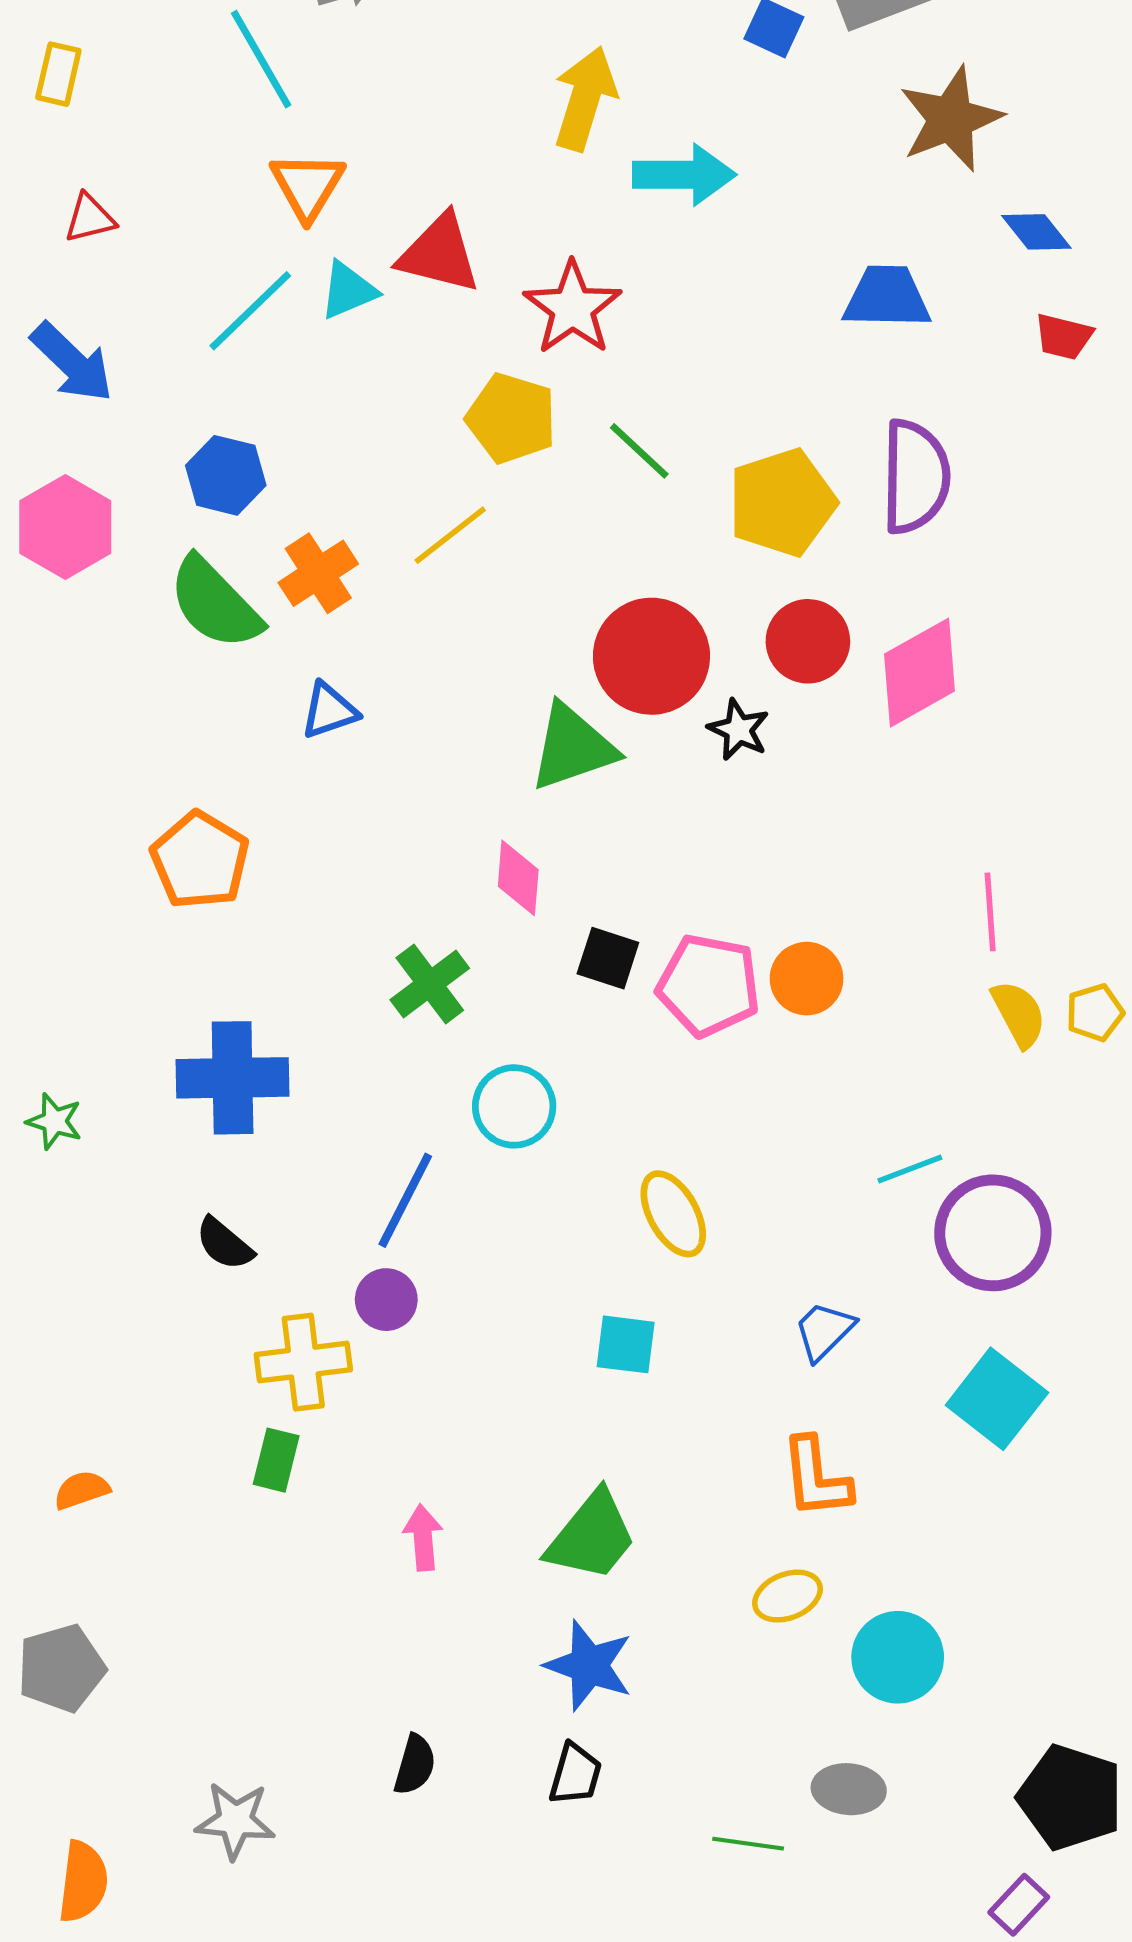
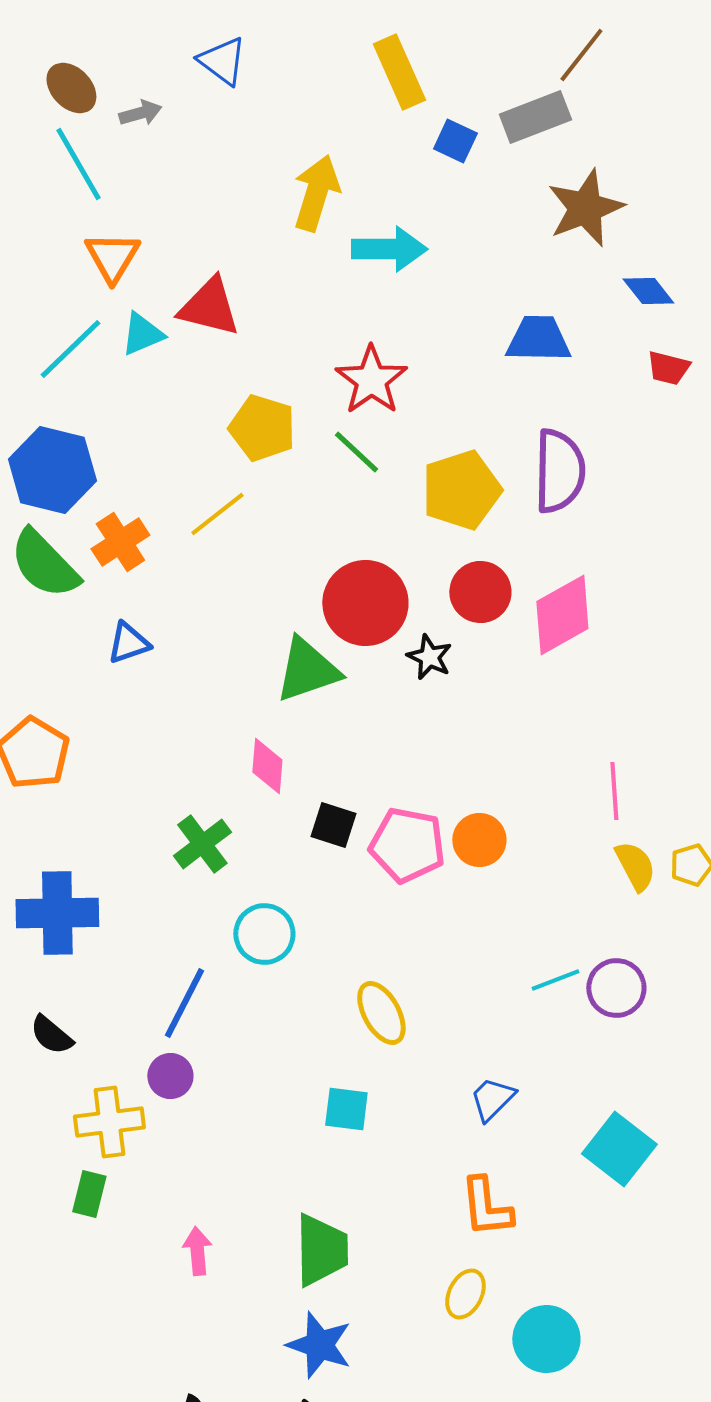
red star: (573, 308) -> (371, 380), moved
blue hexagon: (226, 475) -> (52, 470), size x1.5
purple circle: (993, 1233) -> (616, 988), moved, size x0.7
green trapezoid: (592, 1536) -> (321, 1250), turned -40
yellow ellipse: (787, 1596) -> (465, 1294), turned -42

